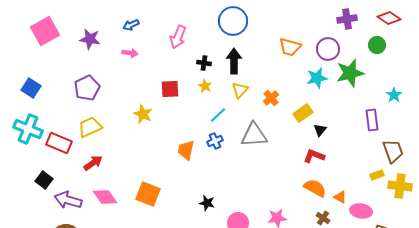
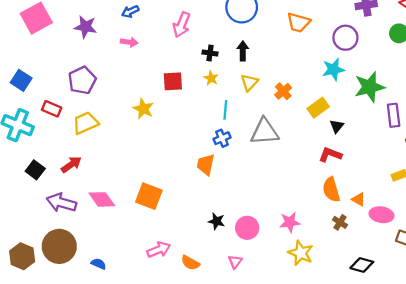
orange trapezoid: (290, 47) -> (298, 22), moved
black arrow: (234, 61) -> (243, 51), size x0.7
green star: (350, 73) -> (369, 87), moved
cyan line: (218, 115) -> (225, 110), turned -42
red rectangle: (59, 143) -> (52, 109), moved, size x0.7
orange trapezoid: (186, 150) -> (206, 164), moved
red arrow: (93, 163) -> (71, 164), moved
black square: (44, 180) -> (35, 170), moved
orange semicircle: (315, 188) -> (331, 190), turned -135
black star: (207, 203) -> (217, 221), moved

